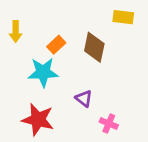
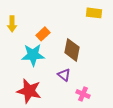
brown diamond: (94, 47) -> (72, 50), moved

